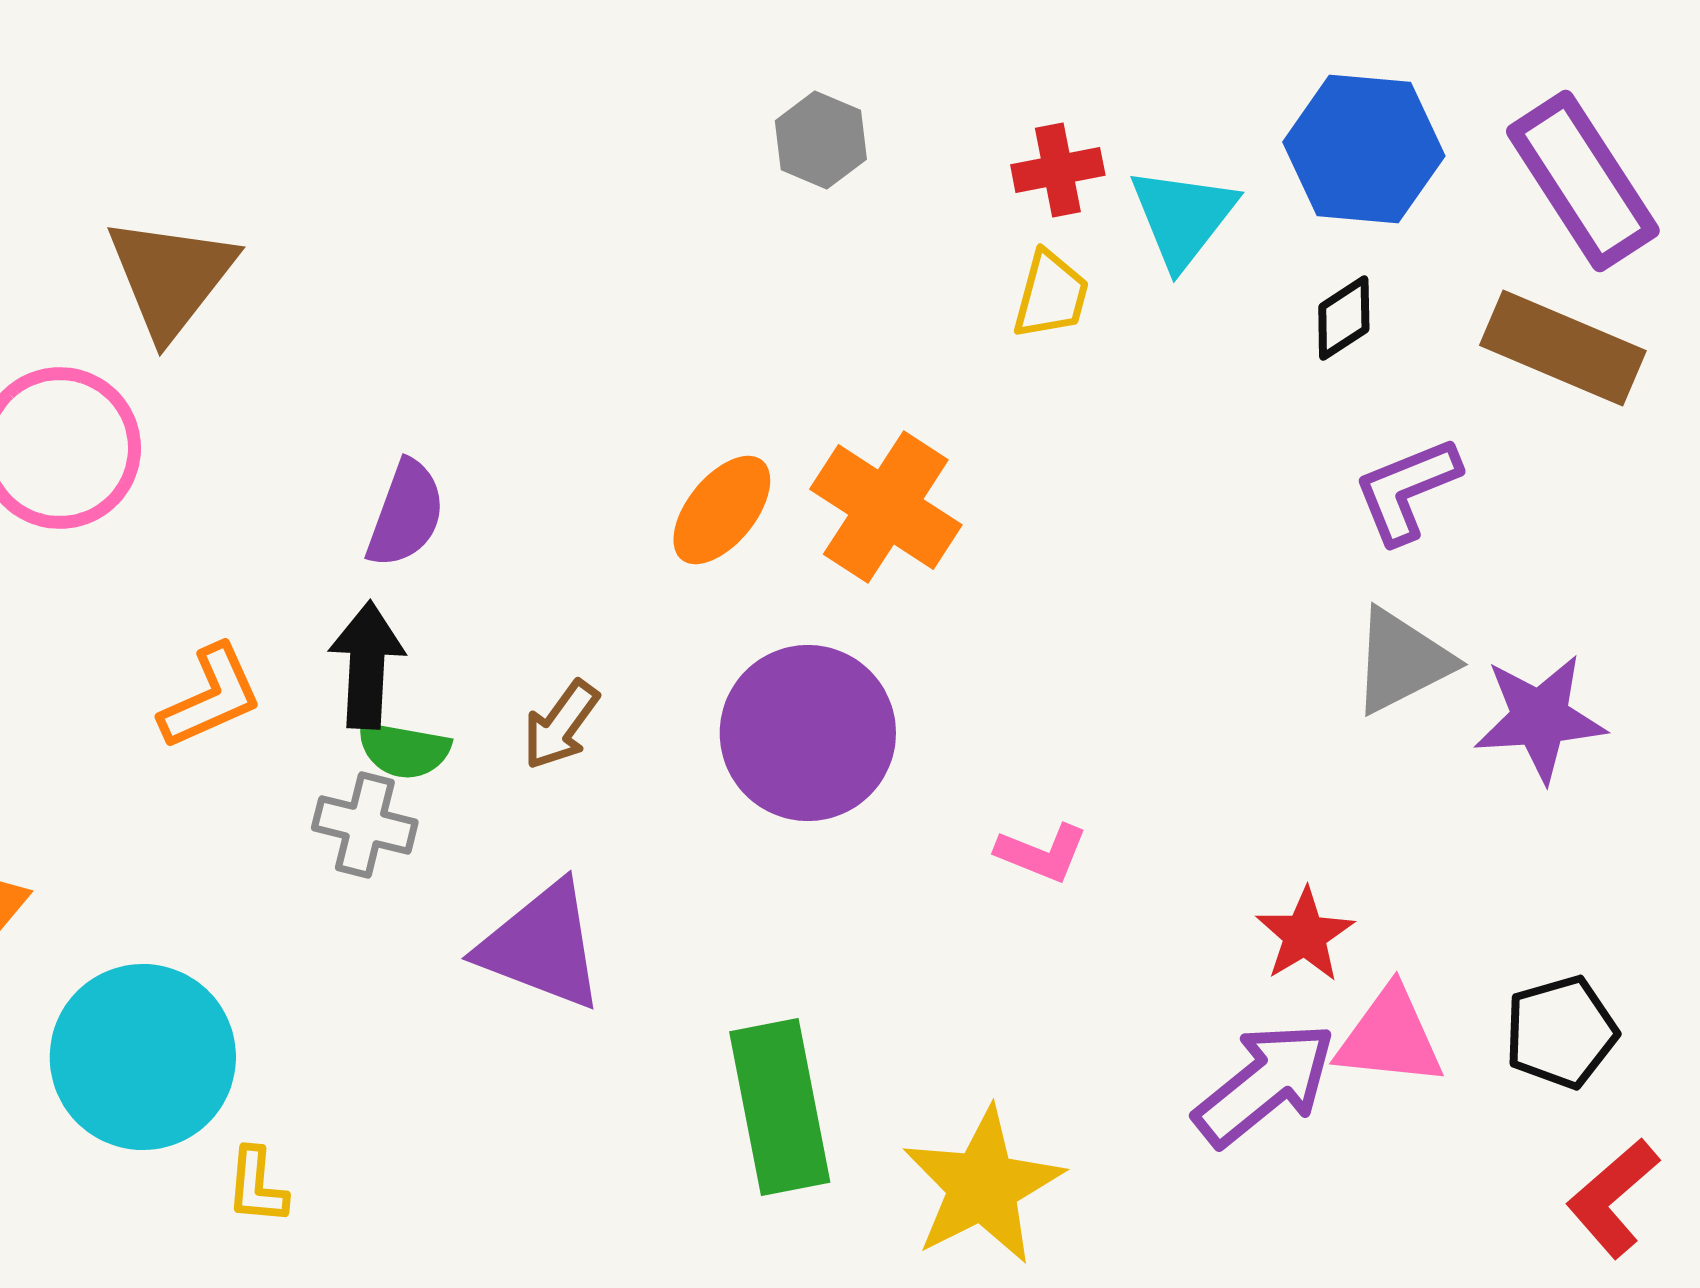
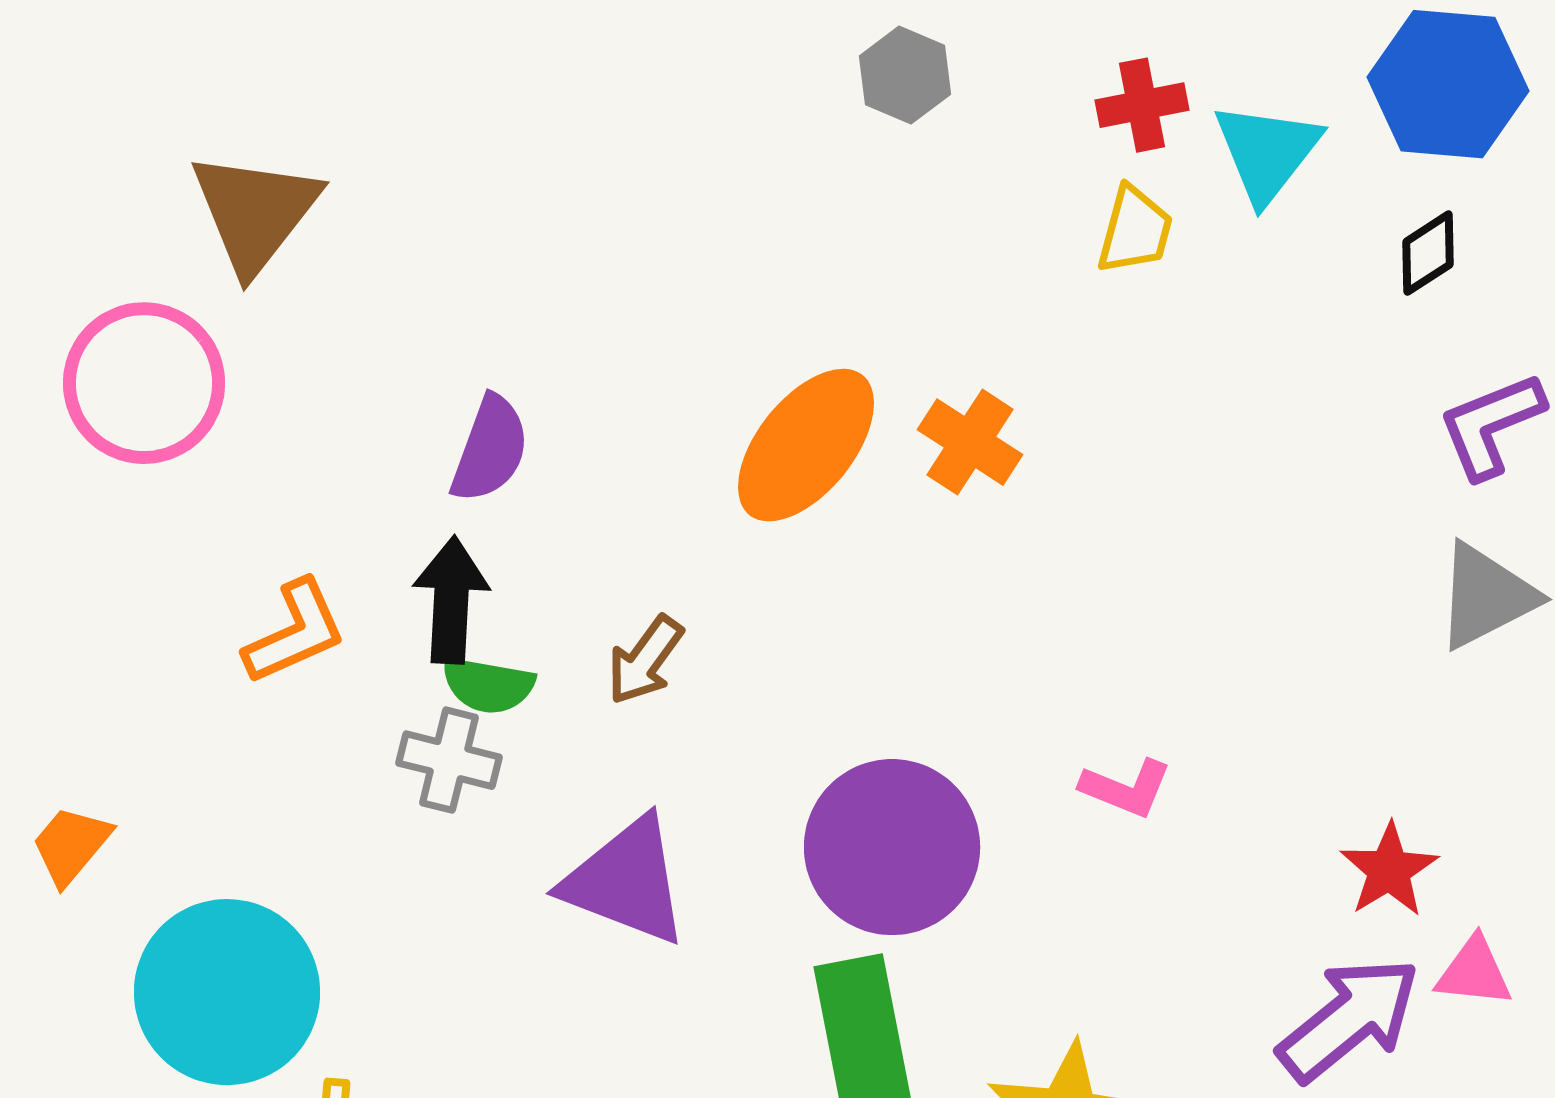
orange cross: (886, 507) -> (970, 442), size x0.7
orange ellipse: (722, 510) -> (806, 445), size x1.4
purple circle: (808, 733) -> (892, 847), moved
pink triangle: (1390, 1037) -> (1474, 972), size x0.7

